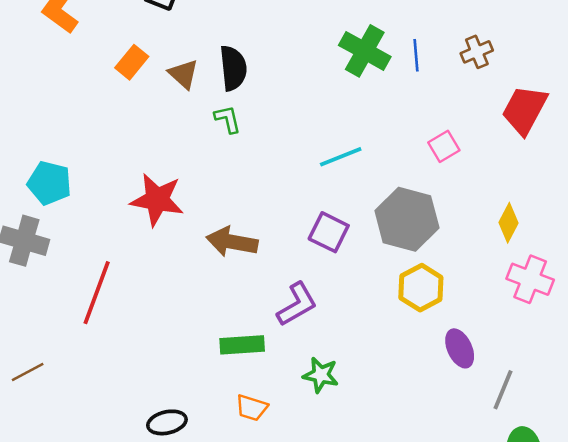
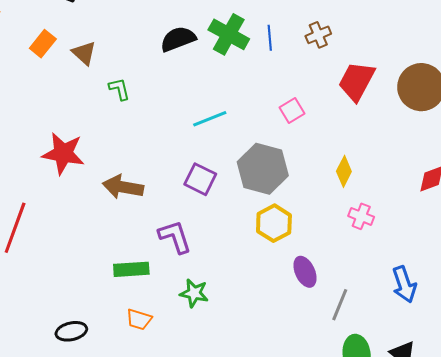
black semicircle: (233, 68) -> (178, 39), moved, turned -105
pink cross: (530, 279) -> (361, 216), size x0.7
purple L-shape: (297, 304) -> (175, 237), turned -78

